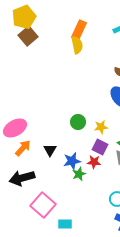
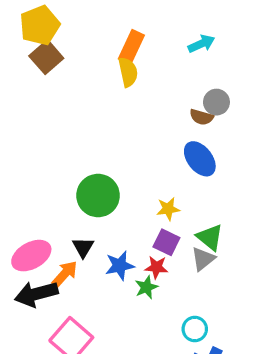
green circle: (78, 122) -> (98, 196), moved, size x1.6
pink ellipse: (15, 128) -> (31, 256), moved
orange arrow: (23, 148) -> (65, 274), moved
green star: (79, 174) -> (146, 287), moved

